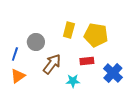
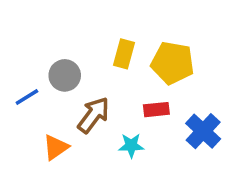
blue line: (15, 54) -> (27, 97), turned 40
orange triangle: (18, 76) -> (56, 147), moved

